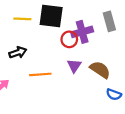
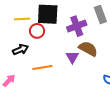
red circle: (69, 39) -> (37, 31), moved
brown semicircle: (100, 70) -> (88, 49), moved

